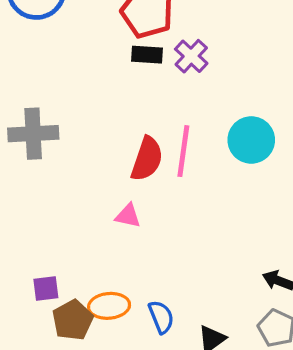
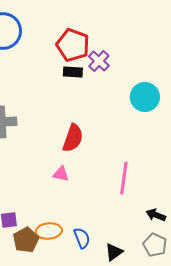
purple cross: (191, 56) -> (99, 61), moved
cyan circle: (251, 140) -> (145, 97), moved
pink line: (183, 151) -> (124, 178), moved

